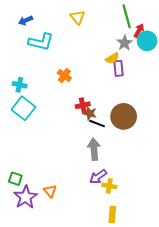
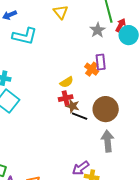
gray star: (125, 43) -> (98, 30), moved
yellow semicircle: (112, 58) -> (67, 82), moved
orange cross: (64, 76) -> (92, 69), moved
gray arrow: (94, 149) -> (108, 141), moved

